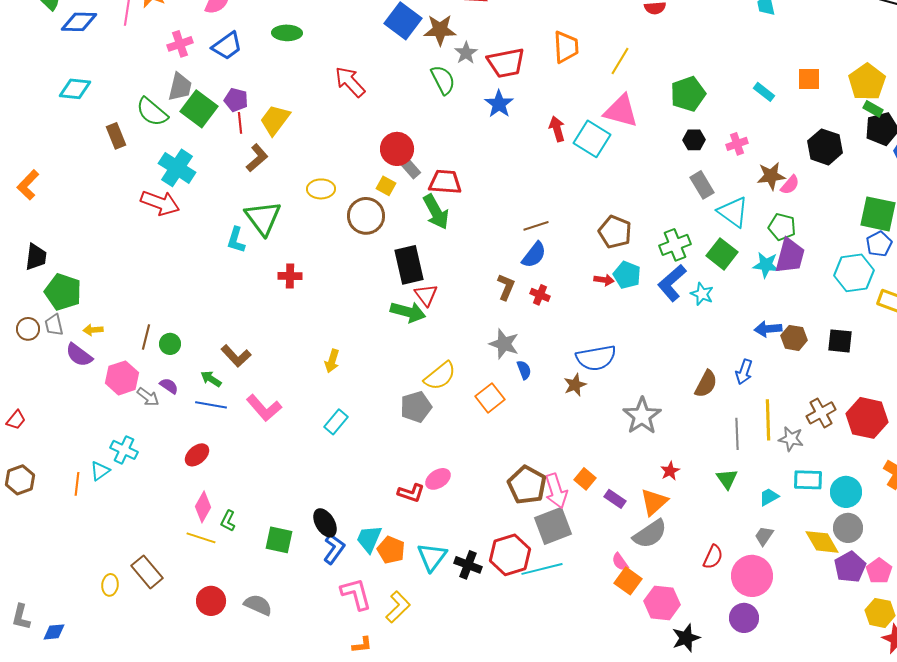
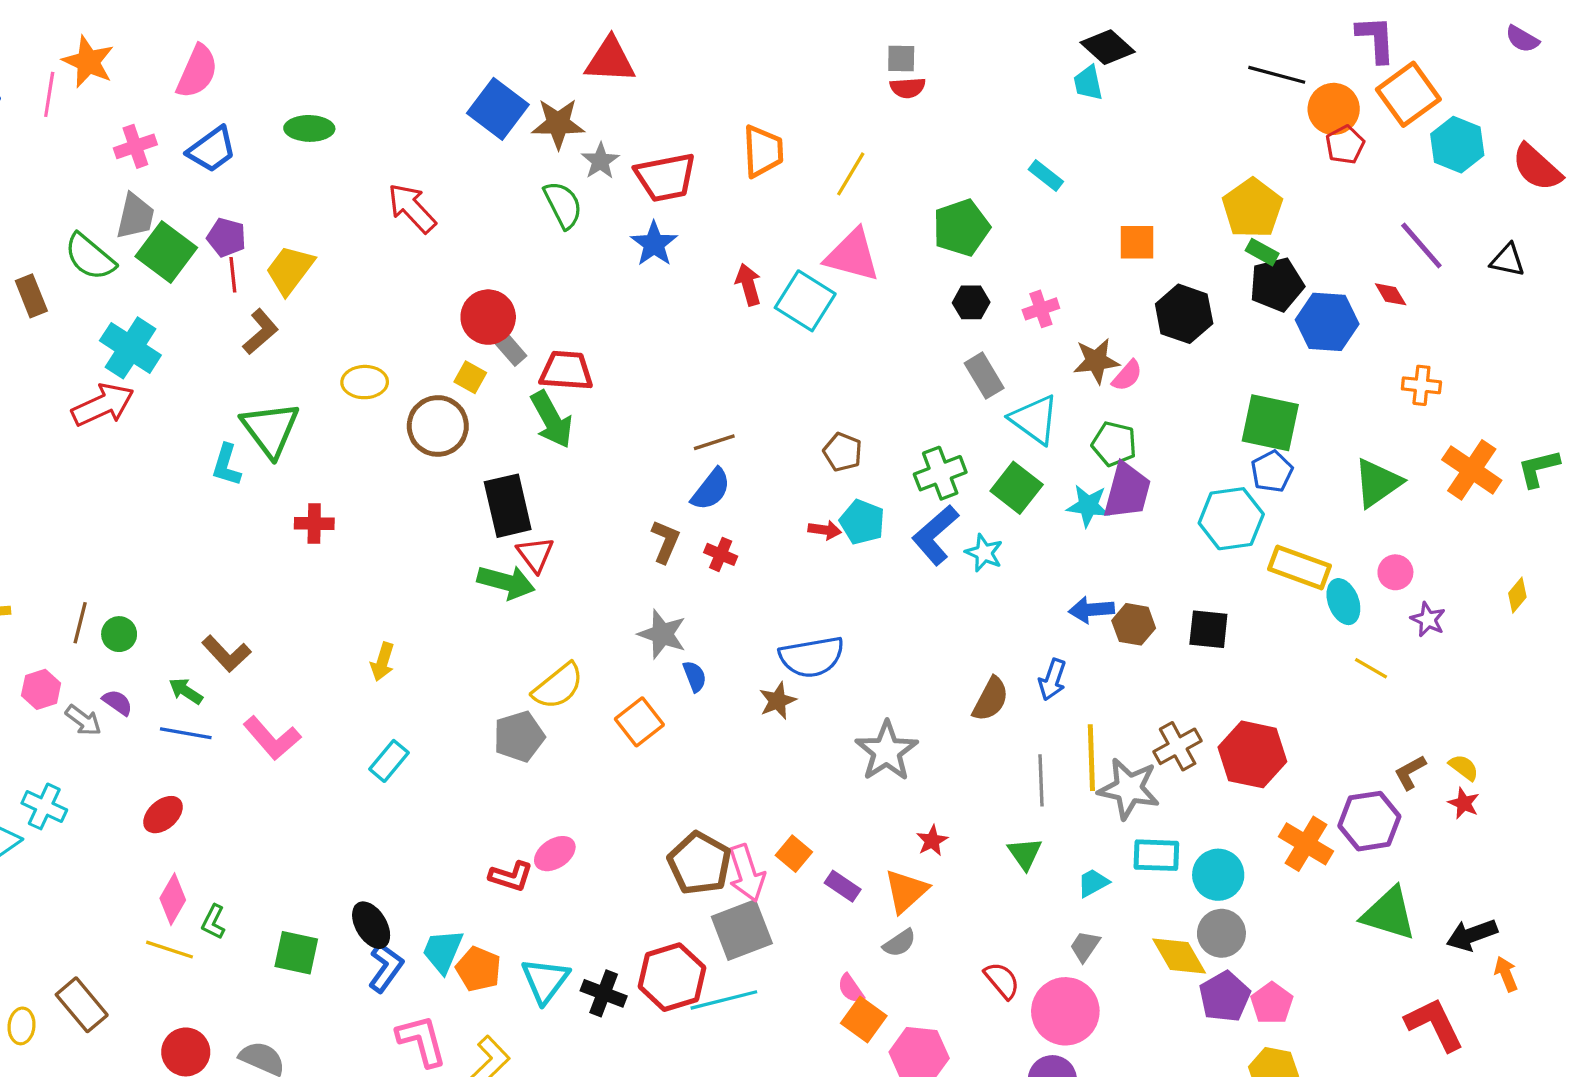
orange square: (809, 79) -> (1137, 242), moved
cyan rectangle: (764, 92) -> (1046, 176), moved
red arrow: (160, 203) -> (103, 405), turned -45
brown pentagon: (615, 232) -> (843, 452), size x0.7
pink hexagon: (122, 378) -> (41, 689), size x0.7
gray star: (791, 439) -> (1129, 789), size x1.5
gray semicircle: (650, 534) -> (900, 943), size x0.6
red semicircle: (713, 557) -> (1002, 980), turned -65

